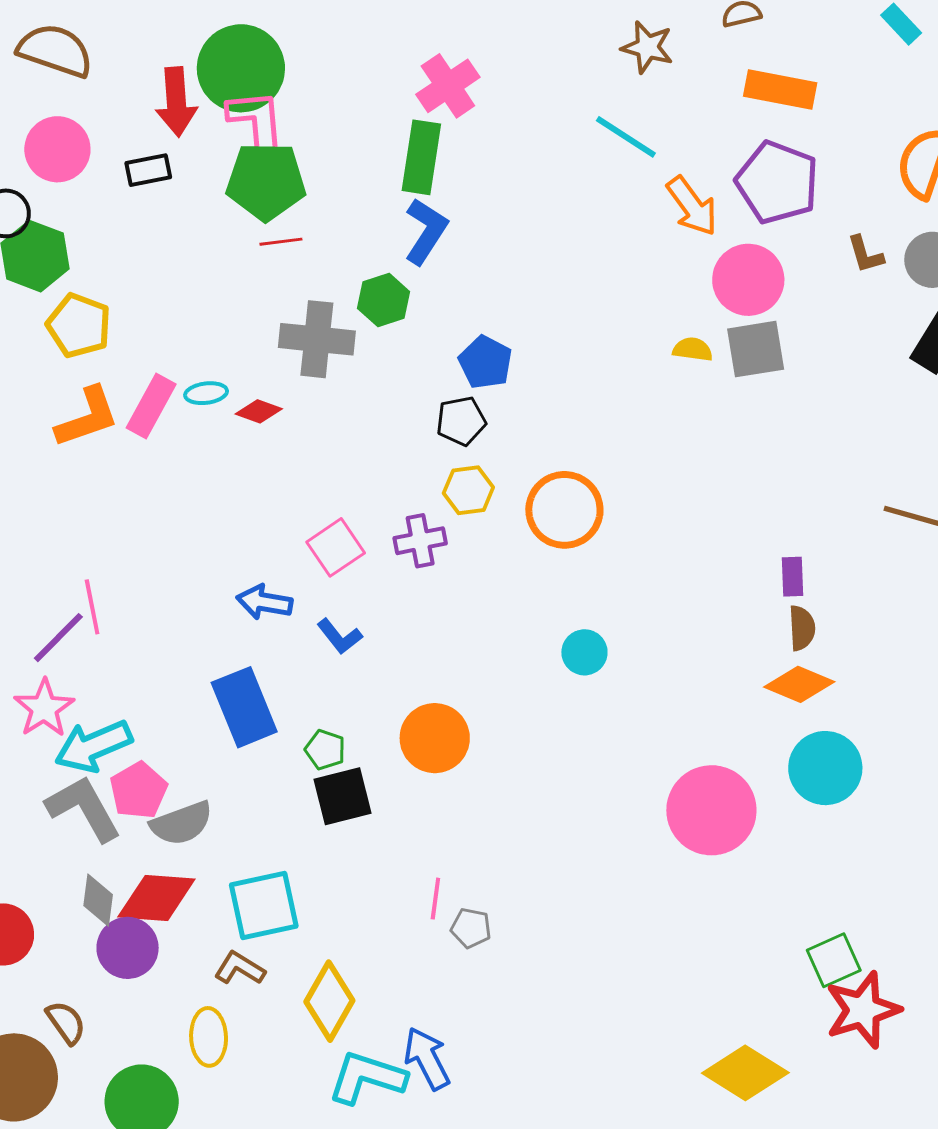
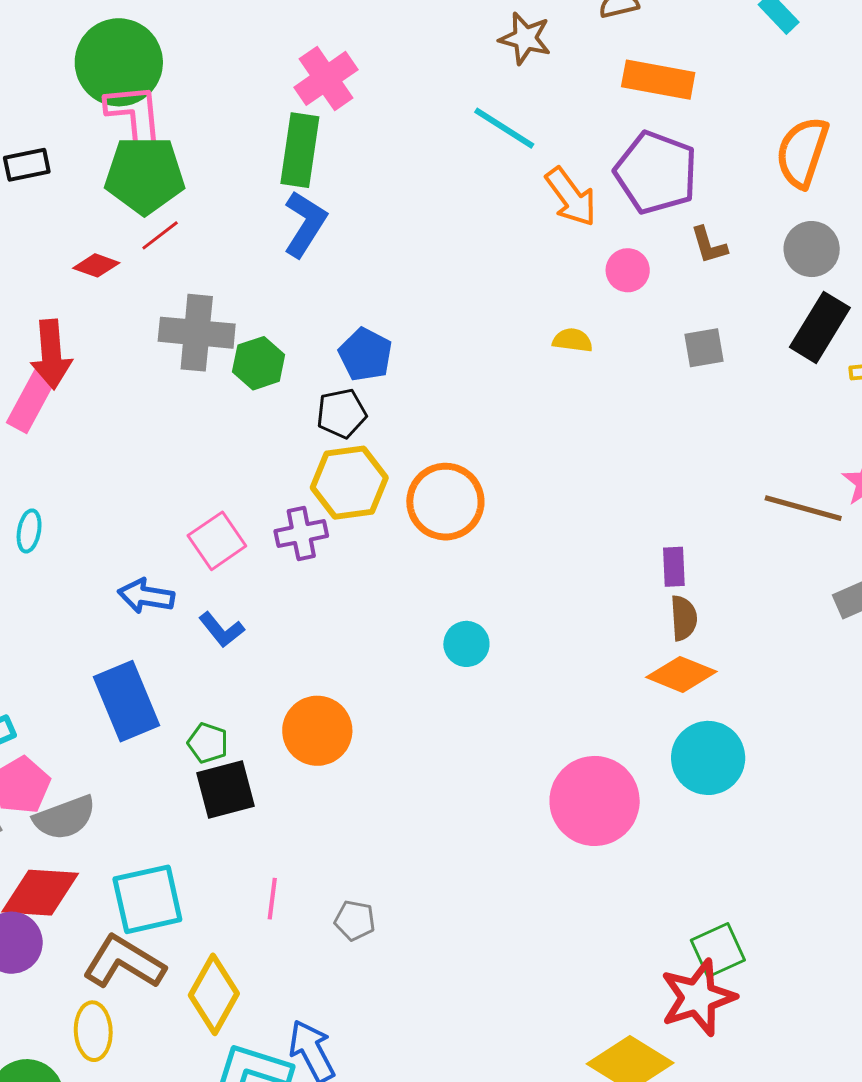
red arrow: (176, 102) -> (51, 354), moved
red line: (281, 242) -> (160, 235), turned -30
brown L-shape: (865, 254) -> (709, 245), moved
pink circle: (748, 280) -> (628, 270), size x0.6
green hexagon: (384, 300) -> (259, 363), moved
gray square: (756, 349) -> (704, 348), moved, size x0.7
cyan ellipse: (206, 393) -> (29, 531), moved, turned -72
red diamond: (259, 411) -> (96, 265), moved
yellow hexagon: (468, 490) -> (349, 483), size x1.5
pink line: (435, 899) -> (272, 899), moved
brown L-shape: (240, 968) -> (124, 962), size x1.6
red star: (863, 1010) -> (698, 997), moved

